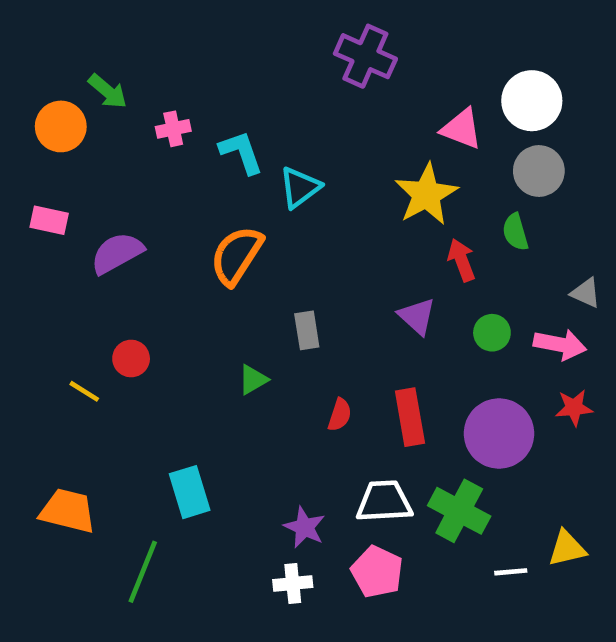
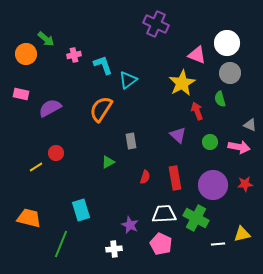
yellow line: (84, 391) -> (36, 167), turned -64
red star: (574, 408) -> (245, 184), moved
white cross: (293, 583) -> (114, 249), moved

